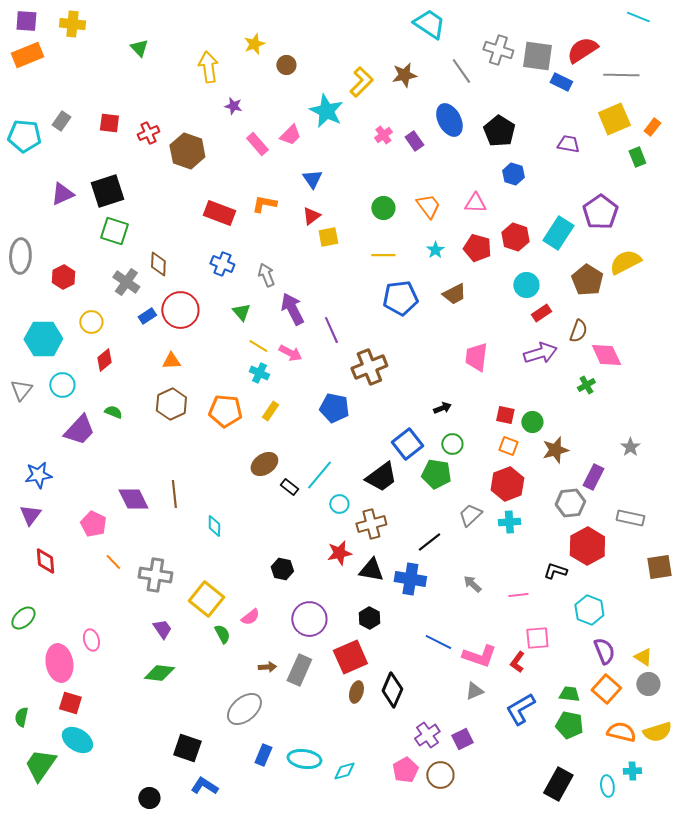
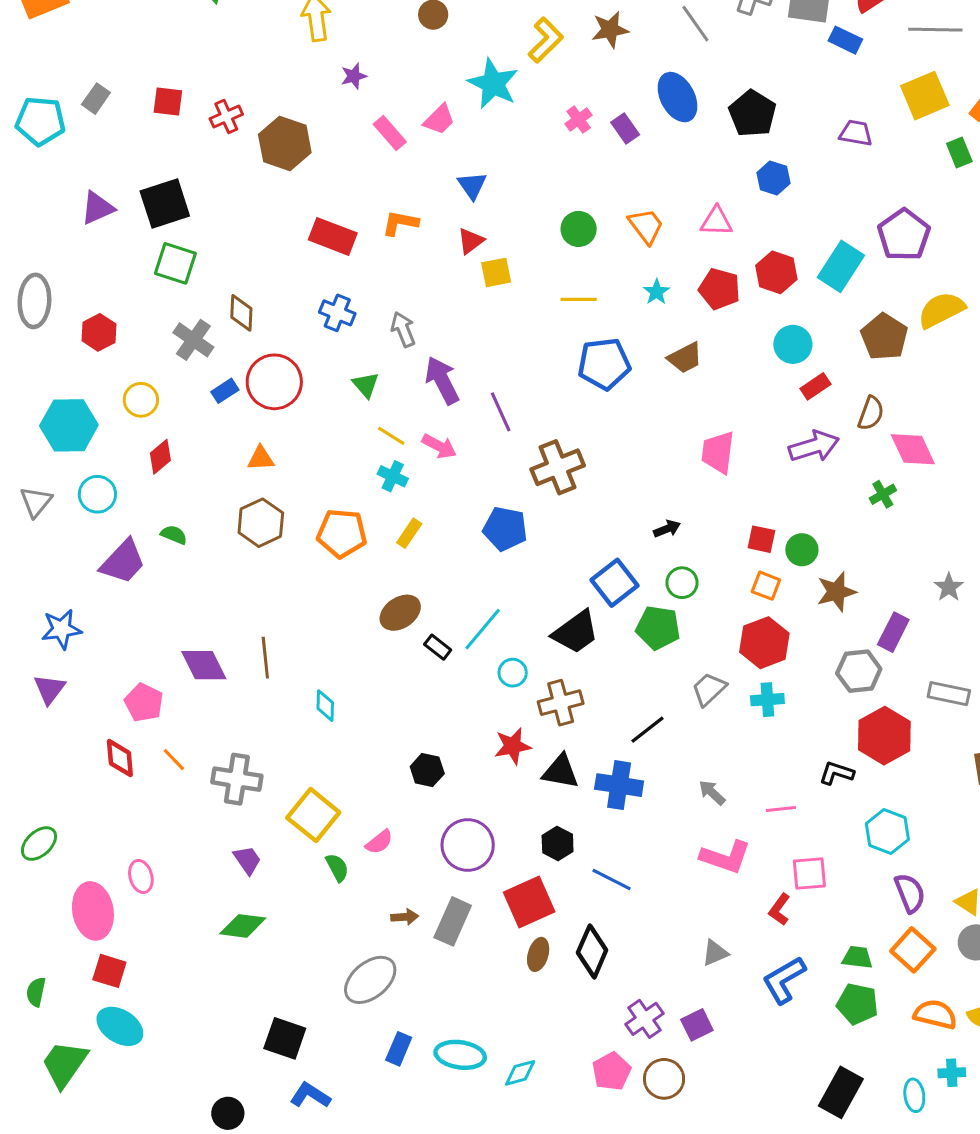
purple star: (233, 106) -> (354, 76), turned -30
red diamond: (45, 561) -> (120, 758), moved
blue line: (438, 642) -> (612, 879), moved
pink L-shape: (479, 656) -> (725, 857), moved

